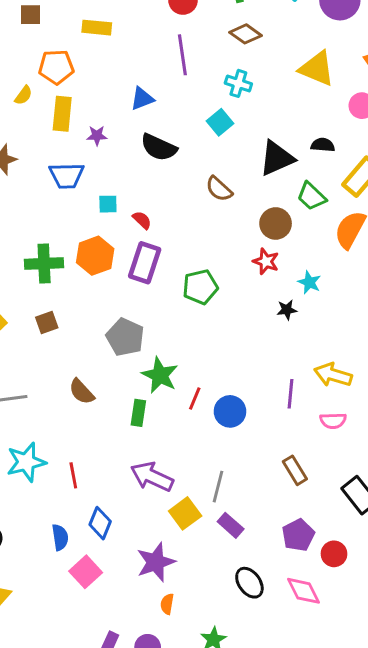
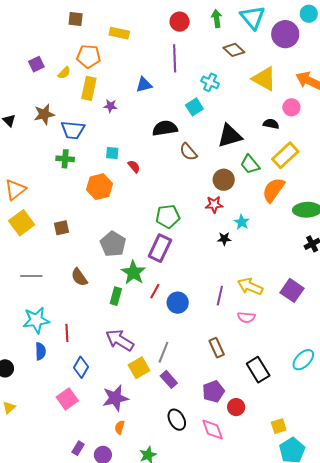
brown diamond: (245, 34) -> (234, 50), moved
black semicircle: (323, 145) -> (271, 124), moved
black semicircle: (159, 147) -> (165, 128), moved, turned 140
blue trapezoid: (67, 176) -> (73, 130), moved
red star: (266, 261) -> (214, 204), turned -30
purple rectangle: (145, 263) -> (160, 248), moved
green cross: (44, 264) -> (65, 159), moved, size x0.7
blue semicircle: (60, 537) -> (40, 351), moved

